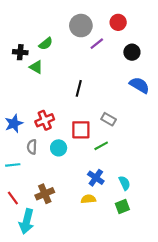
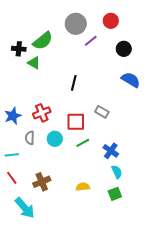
green semicircle: (46, 44) -> (43, 41), size x1.5
green line: (101, 146) -> (83, 143), moved
blue cross: (96, 178) -> (111, 151), moved
red line: (13, 198) -> (12, 178), moved
cyan arrow: (27, 221) -> (25, 208), turned -55

